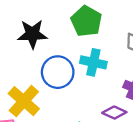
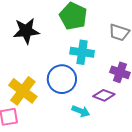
blue circle: (58, 72) -> (62, 79), moved

